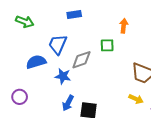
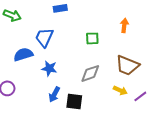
orange arrow: (124, 26) -> (124, 25), moved
gray diamond: (81, 60) -> (90, 73), moved

